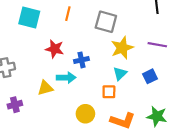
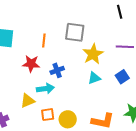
orange line: (68, 14) -> (44, 41), moved
cyan triangle: (120, 74) -> (94, 78), turned 32
orange square: (109, 92) -> (48, 115), moved

